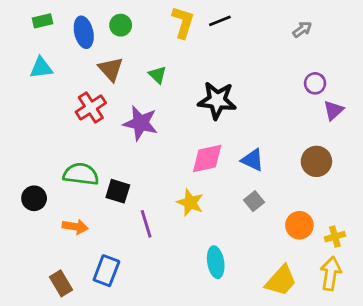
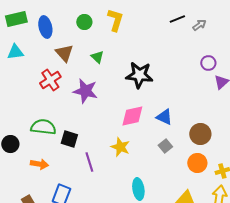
green rectangle: (43, 21) -> (16, 19), size x1.5
black line: (220, 21) -> (177, 19), moved
green circle: (121, 25) -> (84, 22), moved
brown circle: (316, 161) -> (200, 134), moved

